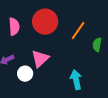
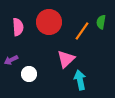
green semicircle: (97, 45) -> (101, 22), moved
pink triangle: (40, 59) -> (66, 59), moved

